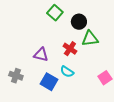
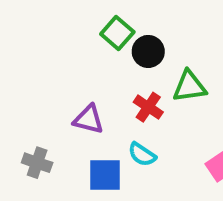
black circle: (79, 22) -> (148, 51), moved
blue square: (49, 82) -> (105, 175), turned -30

